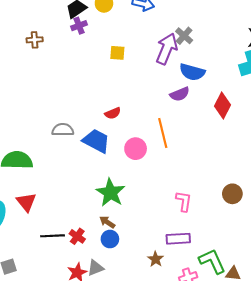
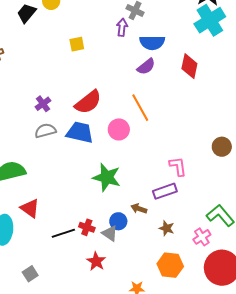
purple cross: (79, 26) -> (43, 104), moved
purple arrow: (167, 49) -> (122, 27), size x0.6
red semicircle: (113, 113) -> (88, 102), size x1.8
brown arrow: (107, 222) -> (139, 209), moved
purple rectangle: (178, 239) -> (165, 191), moved
gray triangle: (95, 268) -> (110, 233), moved, turned -48

